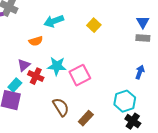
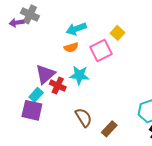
orange semicircle: (36, 41) -> (71, 47), moved
purple triangle: (24, 65) -> (45, 74), size x1.5
pink square: (80, 75) -> (101, 51), moved

